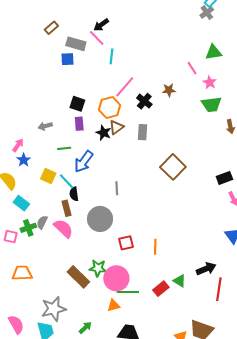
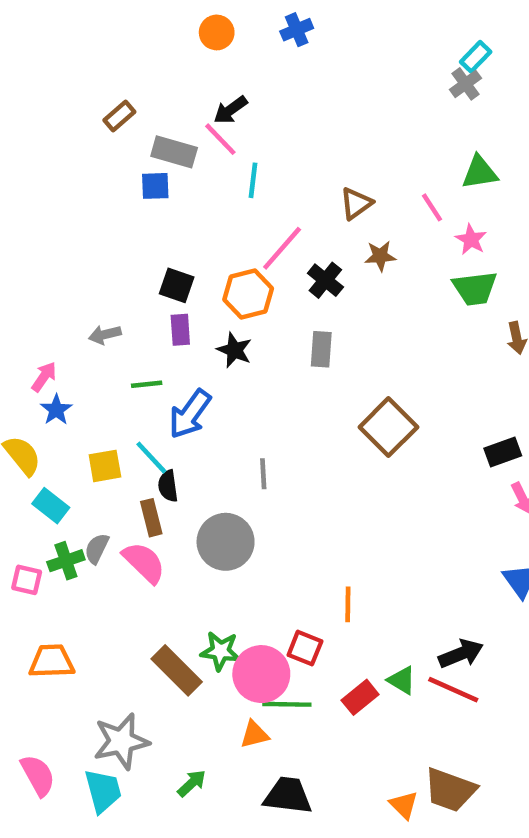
brown triangle: (116, 127) -> (356, 203), moved
yellow square: (48, 176) -> (105, 466), moved, turned -35
red square: (126, 243) -> (305, 648), moved, turned 35
red line: (219, 289) -> (453, 690), moved, turned -75

